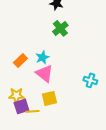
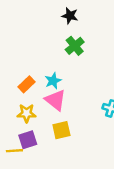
yellow star: (16, 95) -> (27, 113), moved
yellow line: (32, 111) -> (14, 151), moved

